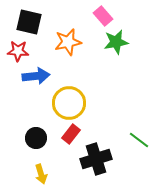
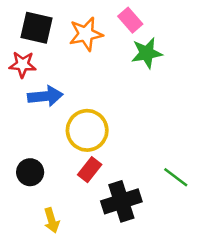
orange star: (68, 42) -> (86, 34), moved
black circle: (36, 138) -> (30, 172), moved

